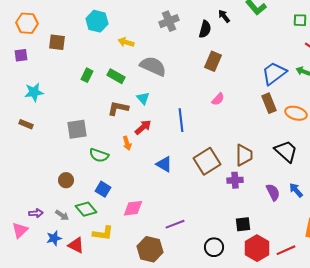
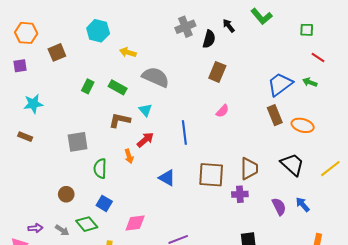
gray cross: (169, 21) -> (185, 27), moved
brown square: (57, 42) -> (57, 52), turned -30
green semicircle: (99, 155) -> (100, 169), turned 72
brown square: (207, 161) -> (211, 175), turned 36

